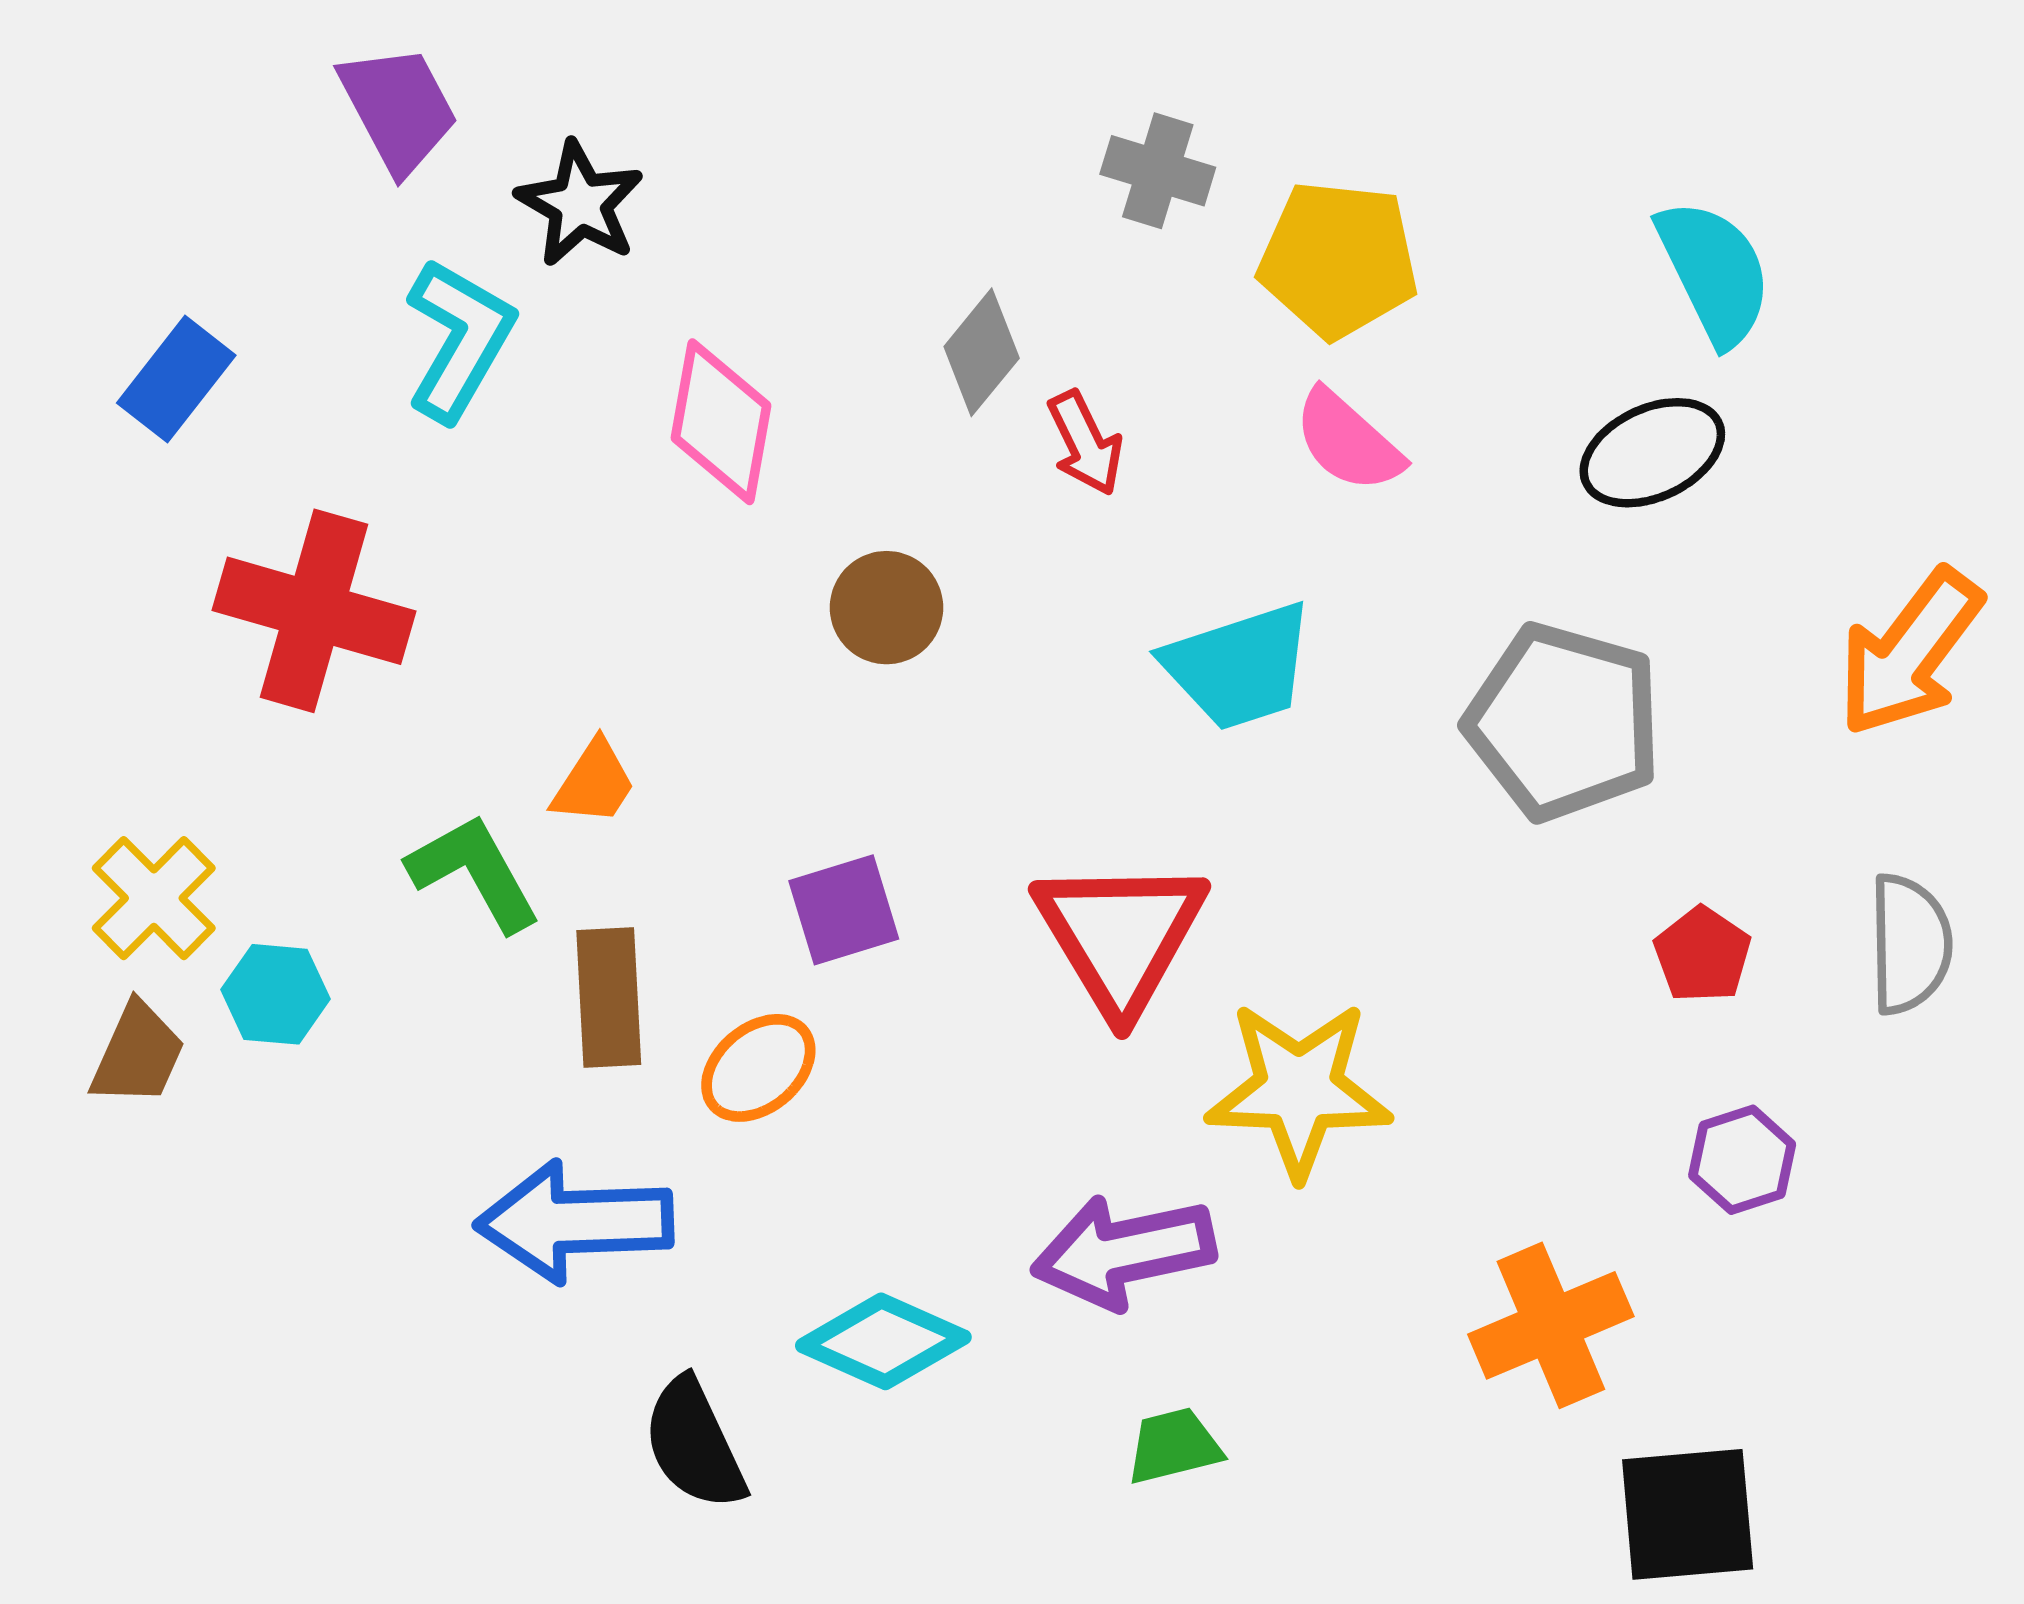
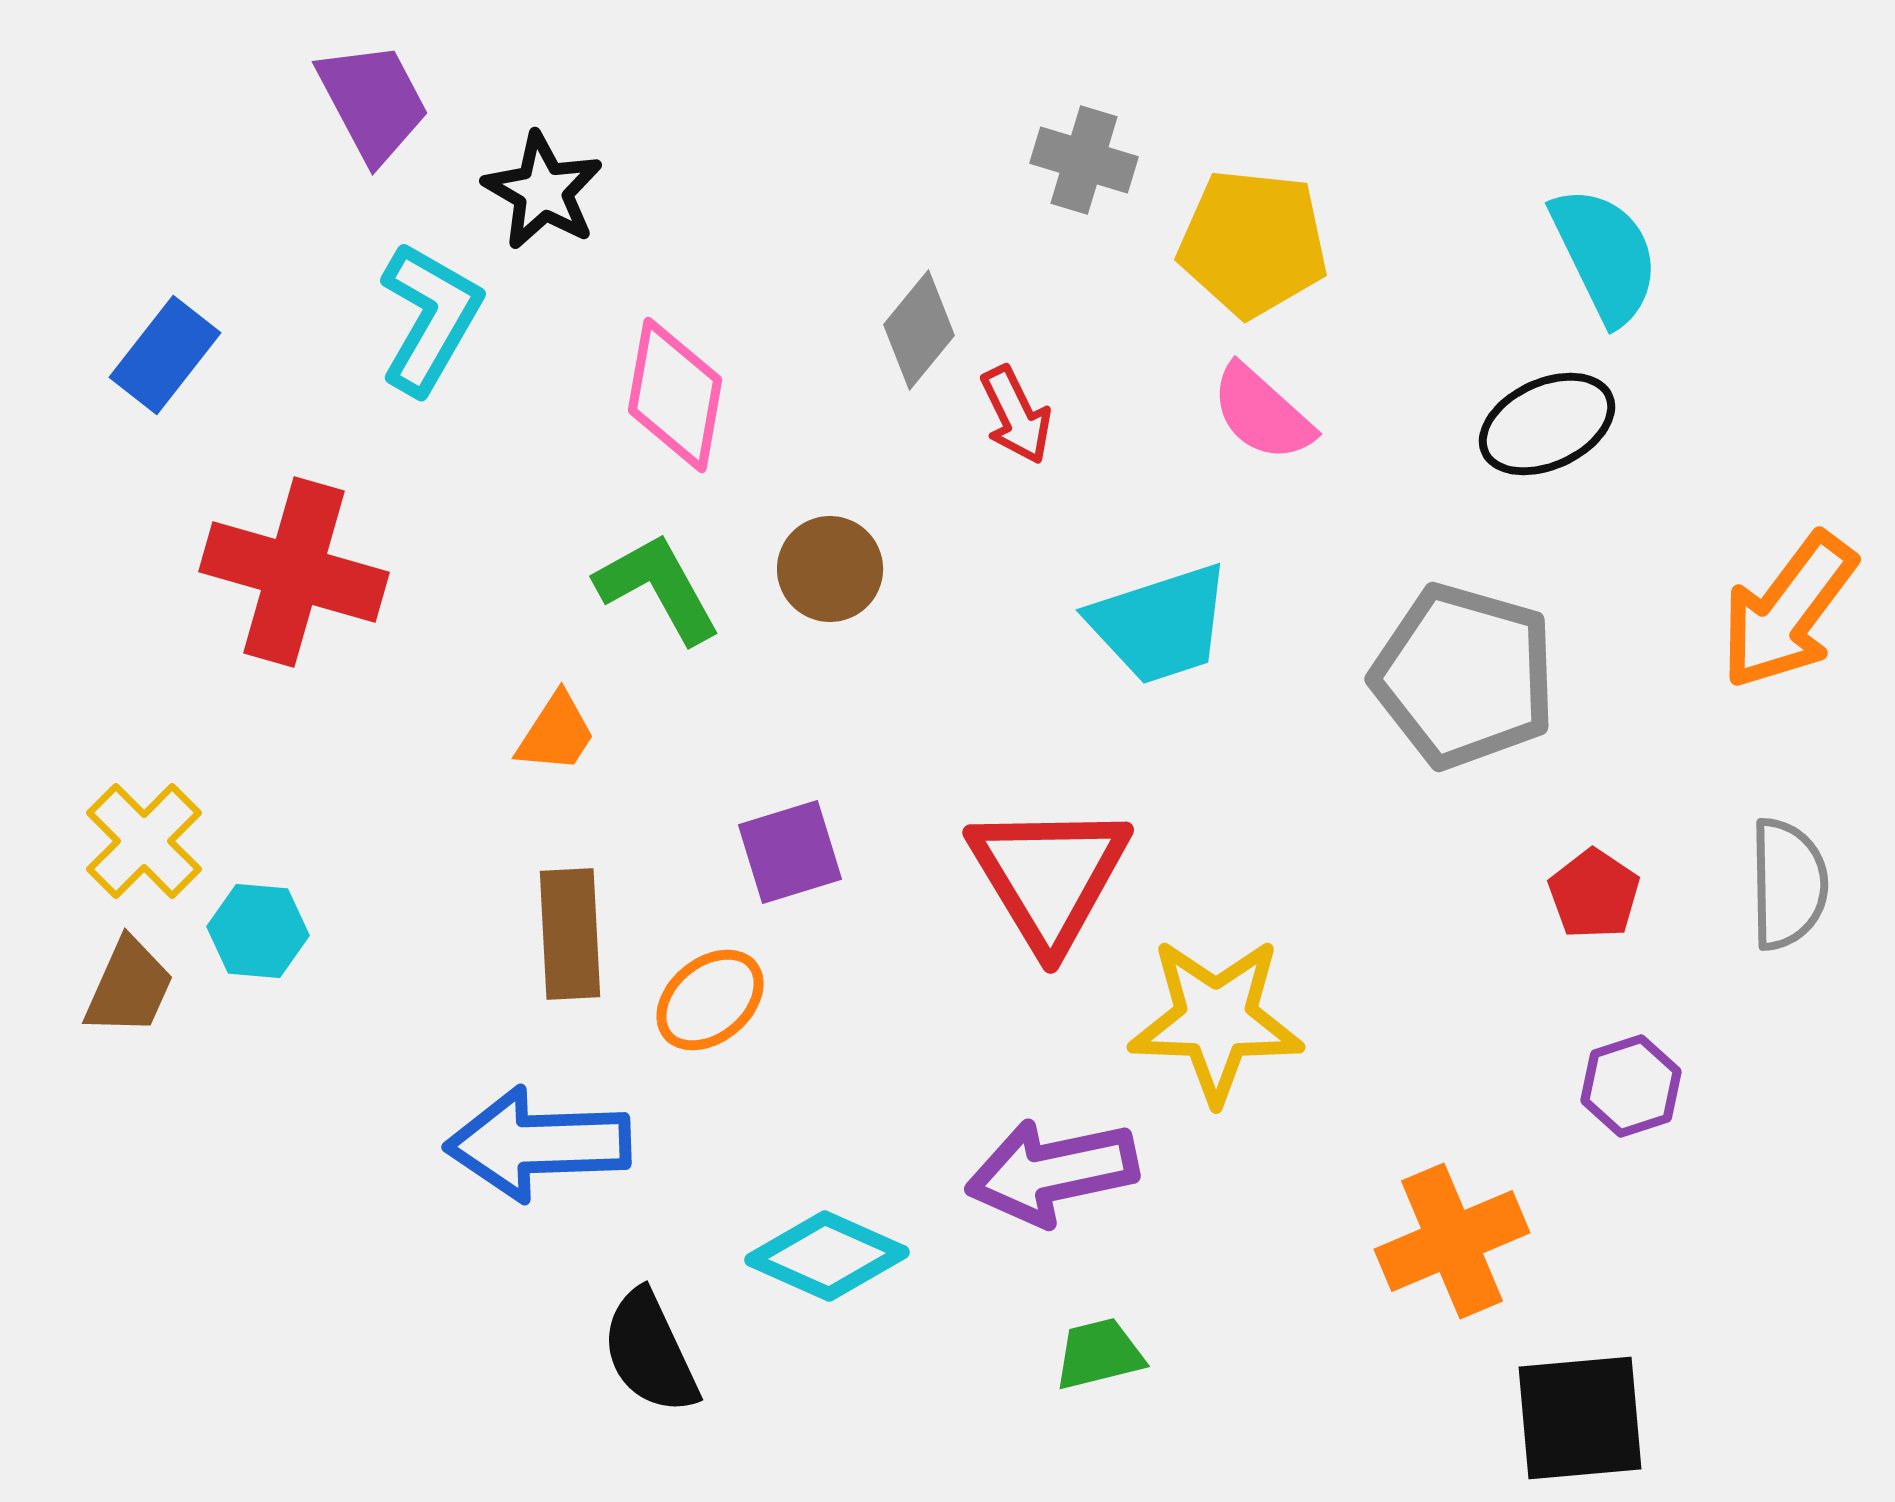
green L-shape: (474, 872) -> (658, 588), moved

